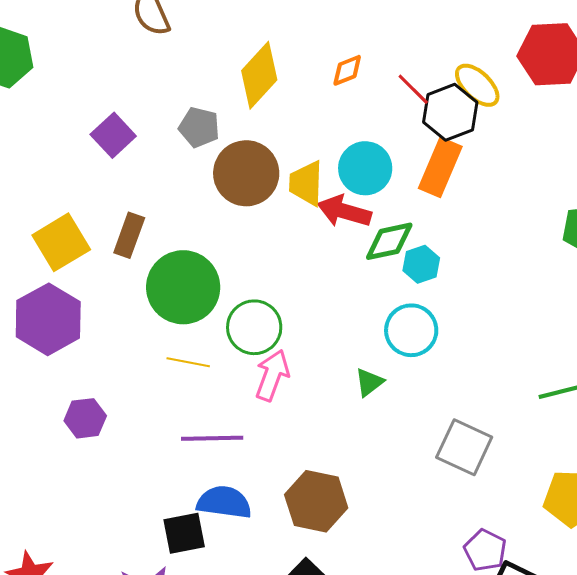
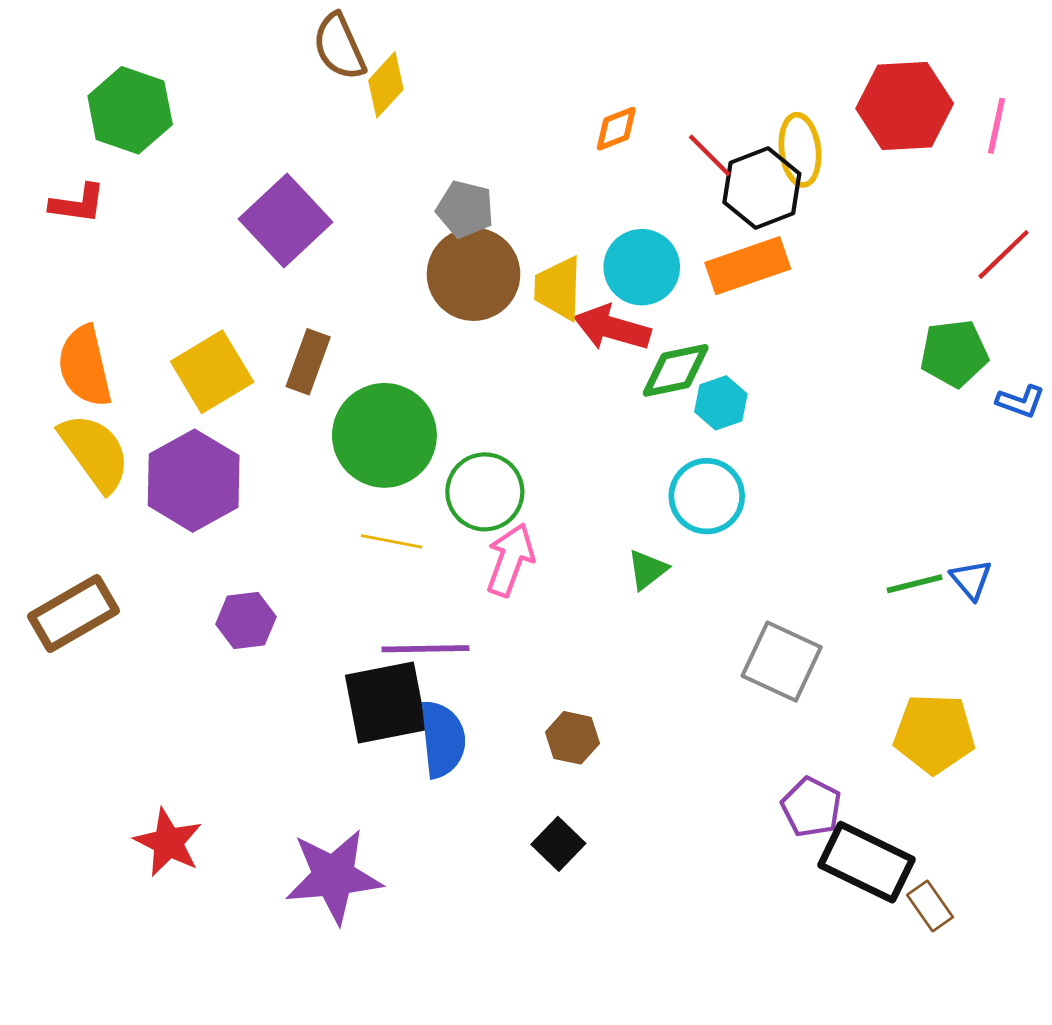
yellow diamond: (259, 75) -> (386, 85), moved, size x0.7
yellow ellipse: (477, 85) -> (800, 150), turned 39
gray pentagon: (199, 127) -> (465, 209), moved
purple square: (113, 135) -> (286, 220), size x1.4
orange rectangle: (440, 167) -> (748, 266), turned 48
brown hexagon: (316, 501) -> (572, 738), size x0.6
blue semicircle: (224, 502) -> (442, 739), turned 76
black square: (184, 533) -> (386, 703), moved, size x1.4

